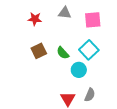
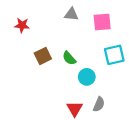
red star: (35, 19) -> (22, 25), moved
cyan square: (89, 50) -> (114, 55), moved, turned 30

